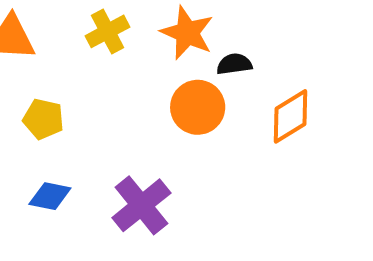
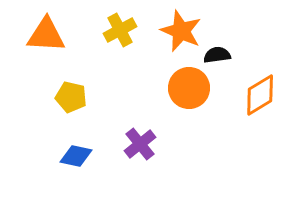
purple cross: (141, 205) -> (140, 144), moved, size x0.7

